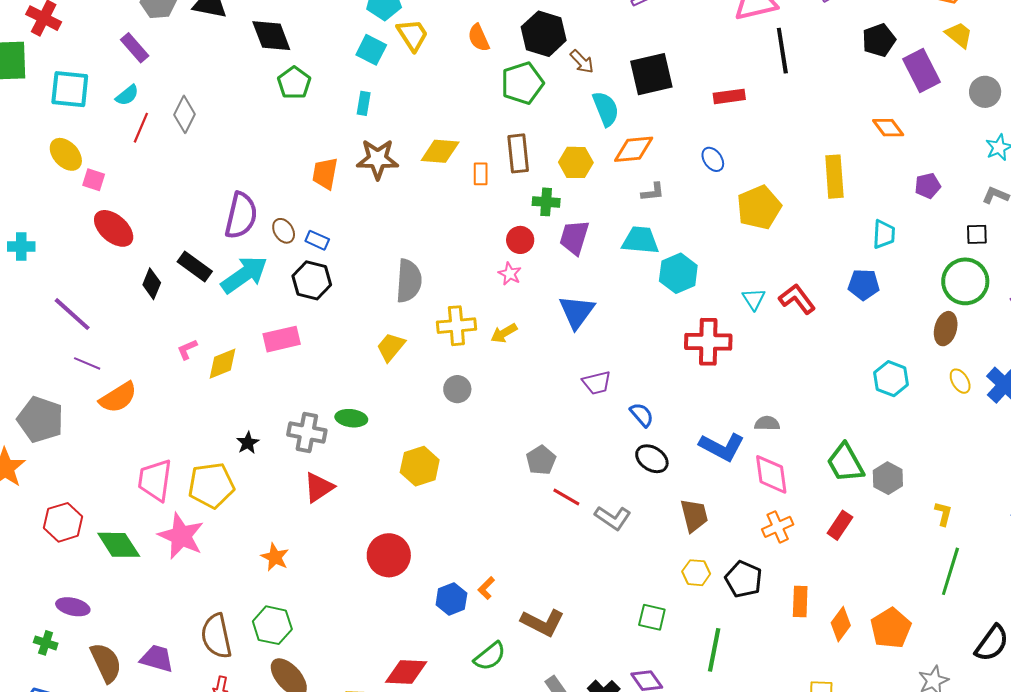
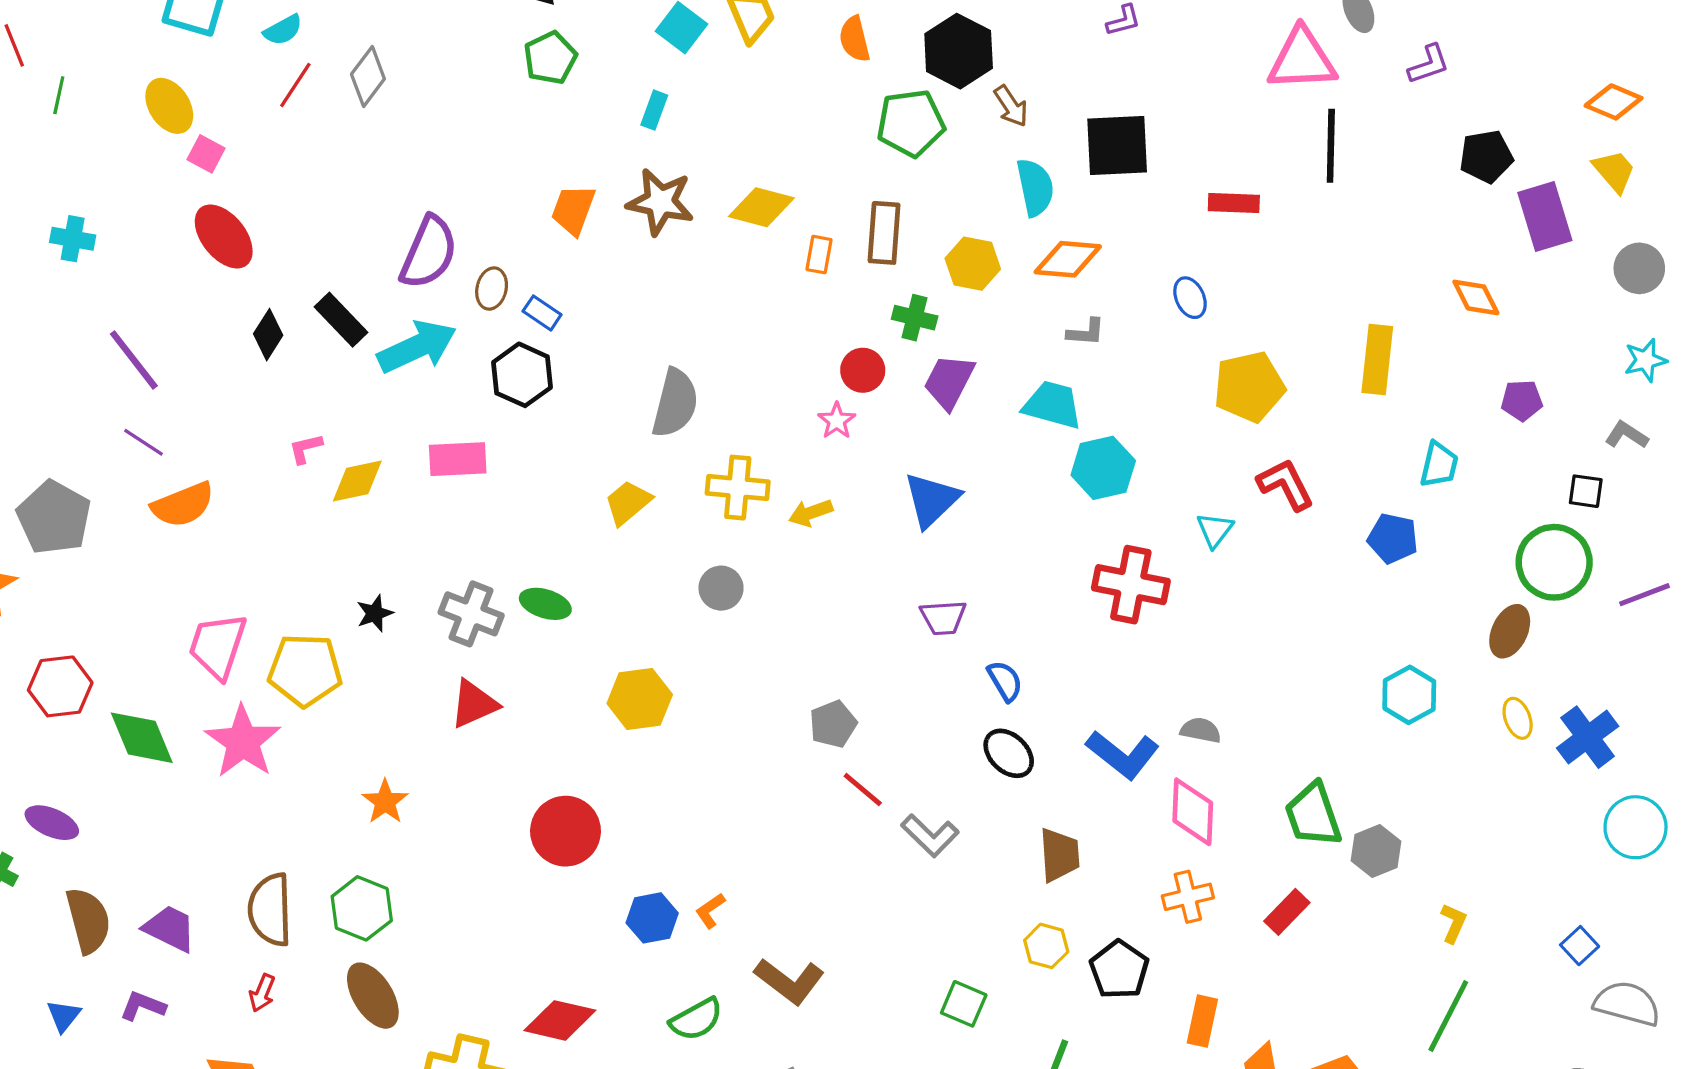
brown ellipse: (284, 231) -> (492, 289), turned 35
red L-shape: (797, 299) -> (1286, 484), moved

